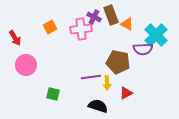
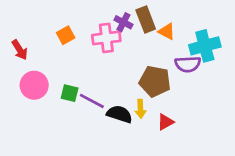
cyan cross: (156, 35) -> (205, 46), turned 30
purple line: (91, 77) -> (92, 101), moved, turned 36
green square: (53, 94) -> (70, 93), moved
black semicircle: (98, 106) -> (119, 114), moved

